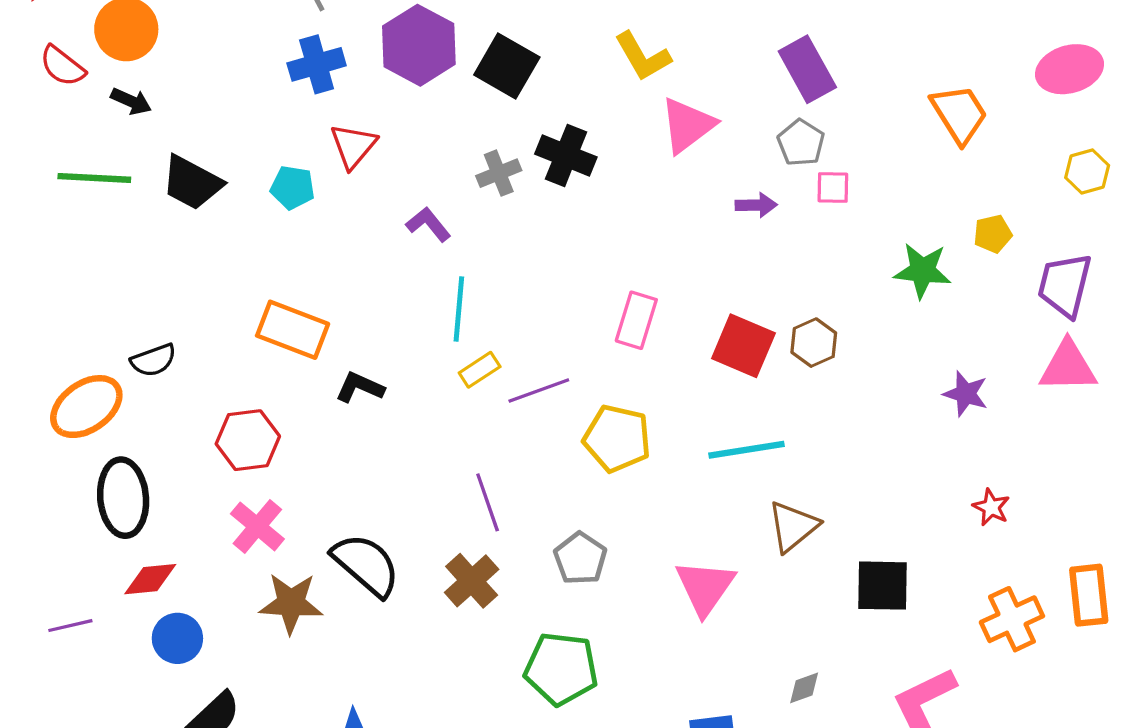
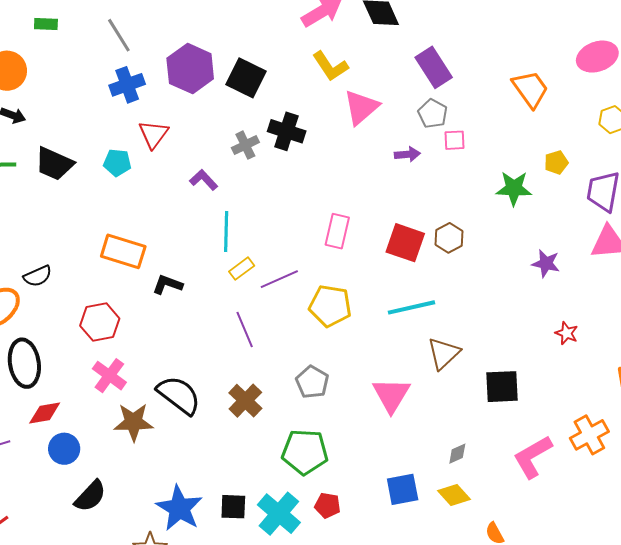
purple line: (488, 502) -> (245, 330), moved
orange cross: (1012, 619) -> (589, 435), moved

